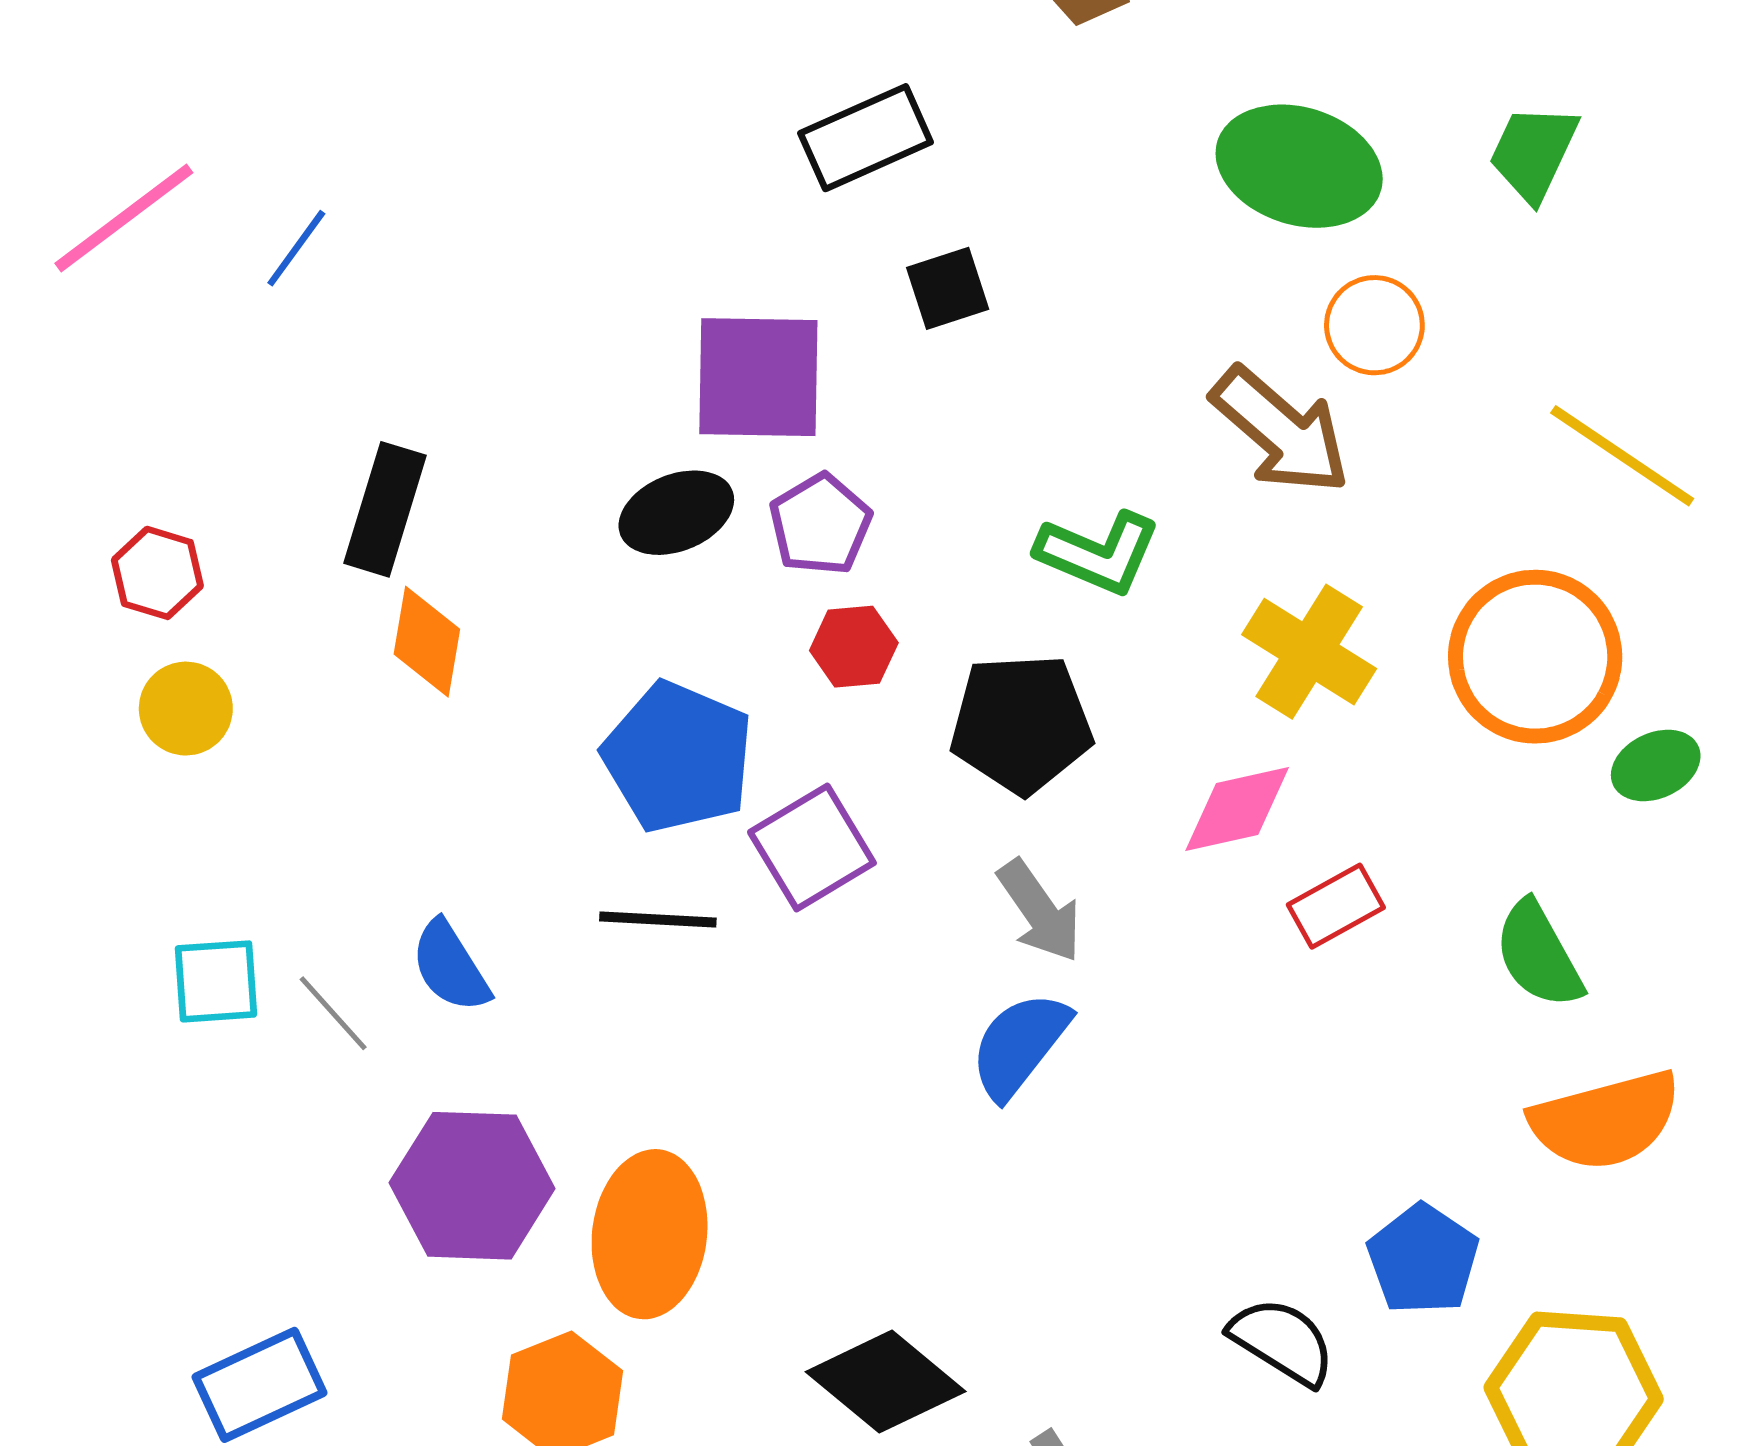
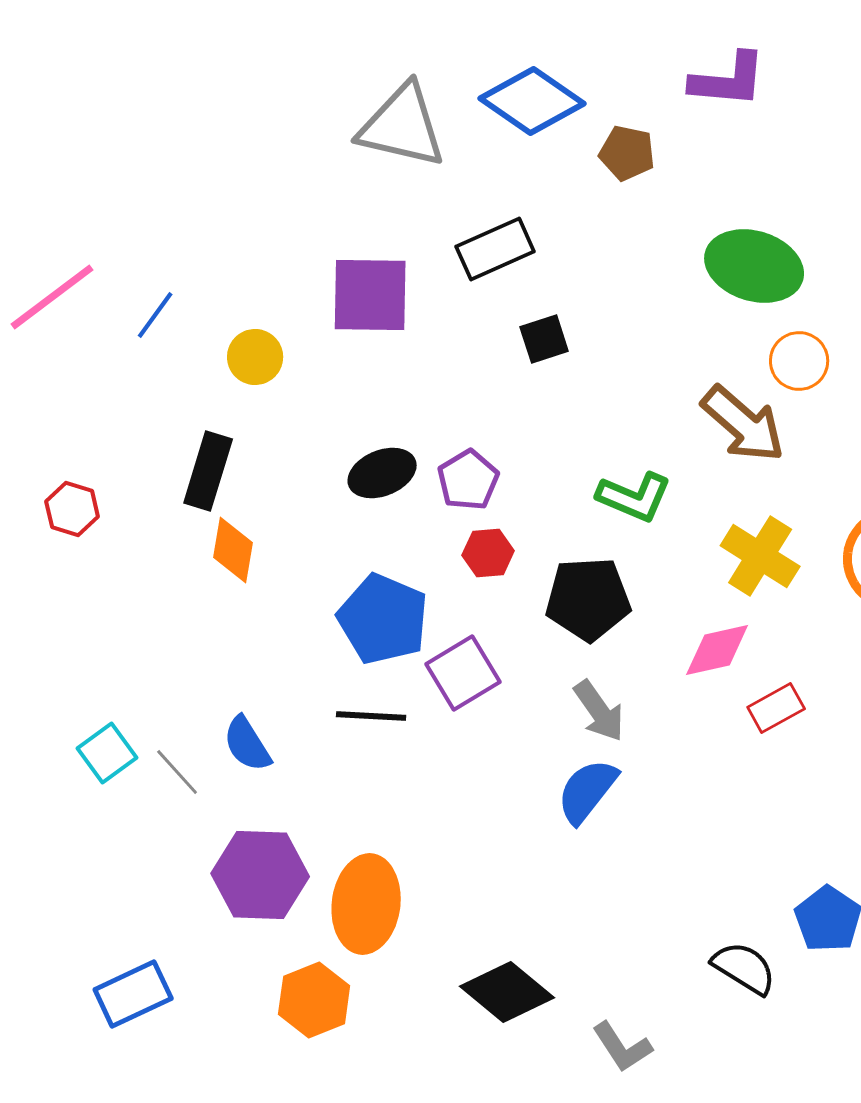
purple square: (758, 377) -> (370, 295), moved
yellow circle: (186, 709) -> (255, 357), moved
cyan square: (216, 981) -> (107, 753), turned -32

